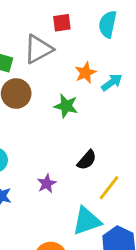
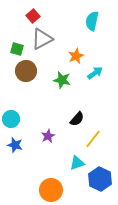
red square: (62, 23) -> (33, 16), moved, turned -32
cyan arrow: (112, 82) -> (95, 73), moved
cyan triangle: (87, 221) -> (77, 163), size x0.7

